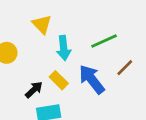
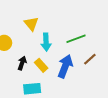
blue arrow: (92, 79) -> (65, 66), turned 55
black arrow: (34, 90) -> (22, 63), moved, turned -32

